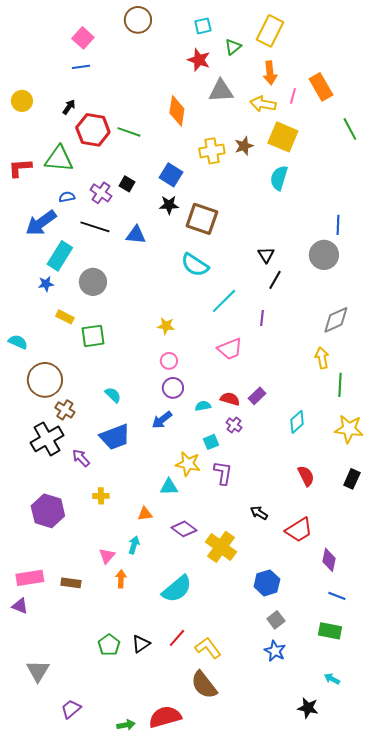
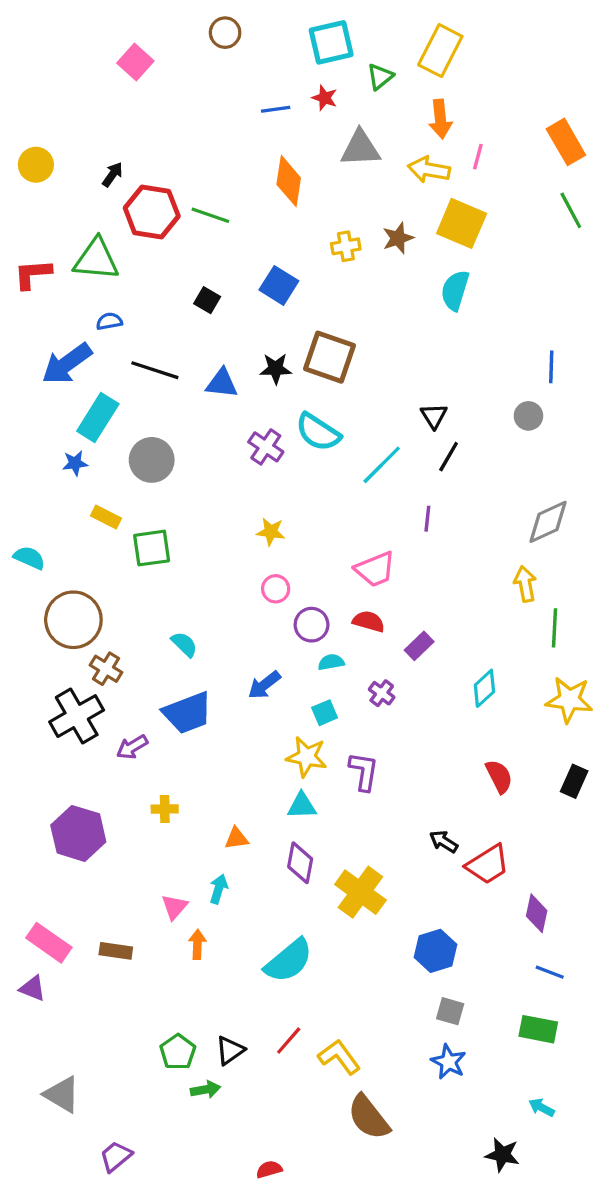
brown circle: (138, 20) -> (225, 33), size x0.7
cyan square: (203, 26) -> (331, 42), size x1.6
red star: (199, 60) -> (325, 98), size x0.7
blue line: (81, 67) -> (276, 109), moved
orange rectangle: (321, 87) -> (566, 142), moved
yellow cross: (212, 151) -> (346, 246), size x0.7
purple cross: (101, 193) -> (266, 447), moved
black star: (169, 205) -> (276, 369), moved
gray circle: (324, 255) -> (528, 416), size x0.6
cyan line: (224, 301) -> (382, 465), moved
purple circle: (173, 388) -> (312, 625), moved
red semicircle: (230, 399) -> (369, 621), moved
cyan square: (211, 442) -> (325, 713), moved
purple arrow: (81, 458) -> (132, 747), turned -78
cyan triangle: (169, 487) -> (302, 806), moved
black arrow: (259, 513) -> (444, 842), moved
purple diamond: (184, 529) -> (300, 863), turned 65
pink rectangle: (30, 578) -> (49, 943), turned 44
gray square: (276, 620) -> (450, 1011), turned -36
gray triangle: (38, 671) -> (62, 1094), turned -30
brown semicircle: (204, 685) -> (369, 1117), moved
red semicircle: (165, 717) -> (269, 1169), size x0.5
green arrow: (126, 725) -> (206, 1090), moved

